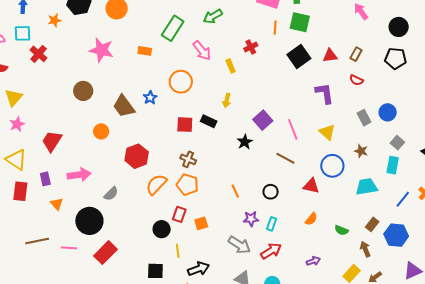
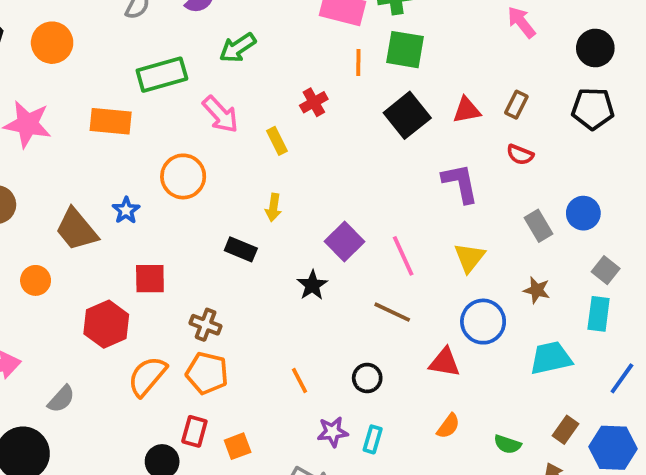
green rectangle: (173, 28) -> (162, 75), turned 45
orange rectangle: (145, 51) -> (111, 121), size x1.5
red square: (185, 125) -> (150, 279), moved
yellow triangle: (327, 132) -> (470, 258), turned 30

